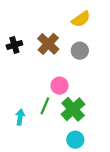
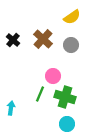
black cross: (14, 45) -> (13, 40), turned -32
green cross: (73, 109) -> (65, 97), turned -30
cyan arrow: (20, 117) -> (11, 108), moved

